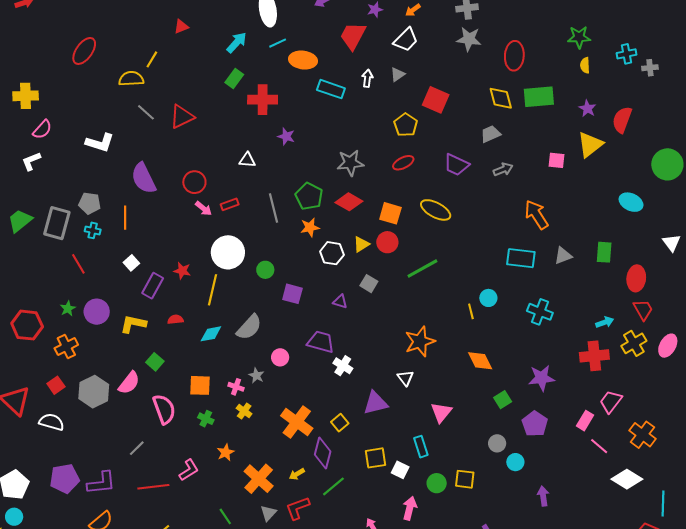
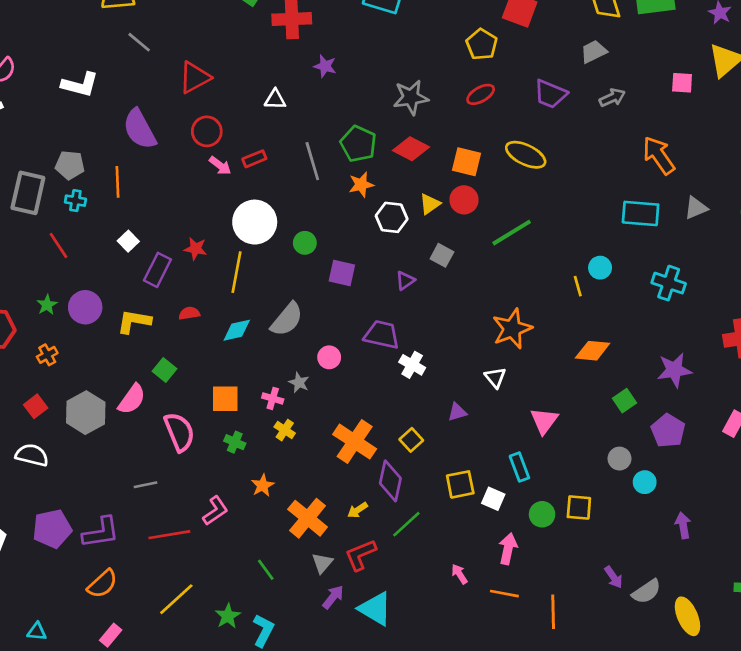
red triangle: (182, 117) -> (195, 77), moved
purple triangle: (340, 302) -> (405, 281), turned -49
orange cross: (66, 347) -> (47, 355), size x0.7
orange diamond: (480, 361) -> (593, 351), turned -56
purple triangle: (375, 403) -> (457, 412), size x0.6
gray line: (137, 448) -> (145, 485), turned 36

